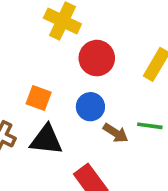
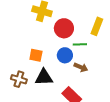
green line: (150, 126) -> (80, 44), moved

